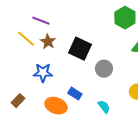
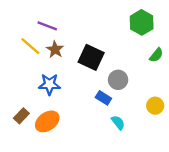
blue rectangle: (75, 94) -> (103, 98), moved
orange ellipse: (56, 106) -> (47, 121), moved, turned -55

